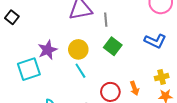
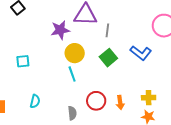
blue L-shape: (155, 41) -> (141, 53), moved
purple star: (48, 50) -> (60, 30), moved
cyan square: (29, 69) -> (23, 61), size x0.6

